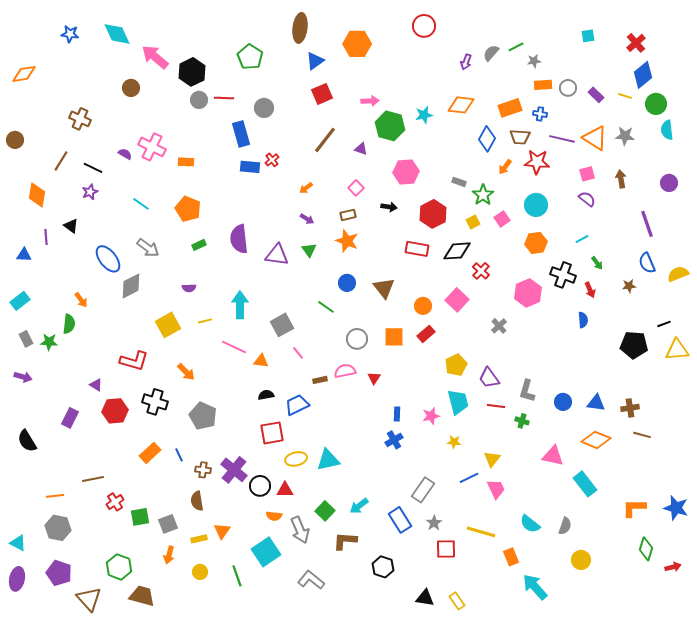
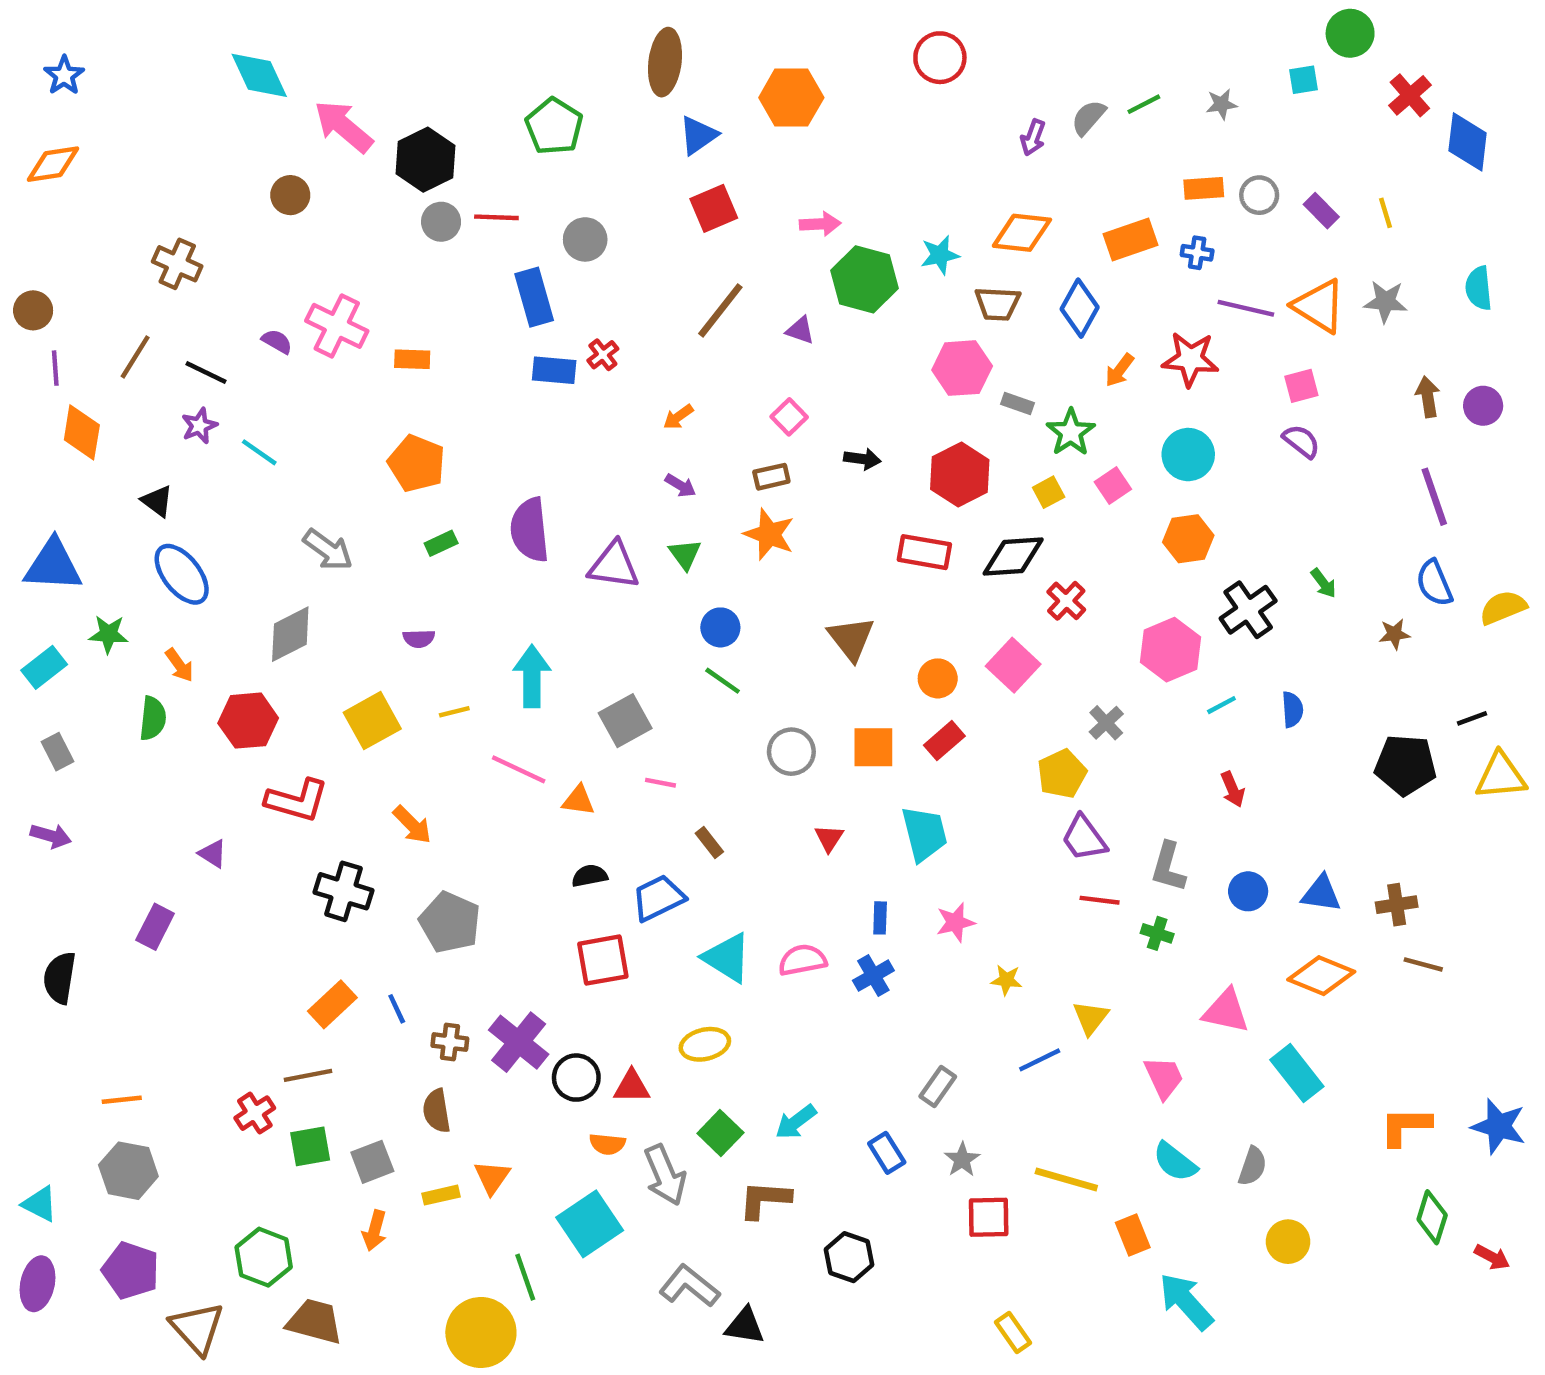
blue star: (70, 34) -> (64, 75), moved, turned 30
gray star: (534, 61) -> (1221, 104), moved
blue diamond: (643, 75) -> (1468, 142), moved, turned -44
yellow line: (625, 96) -> (1386, 213), turned 56
green circle: (656, 104) -> (1350, 33), moved
brown trapezoid: (520, 137) -> (998, 304), moved
pink hexagon: (406, 172) -> (962, 368), moved
brown arrow: (621, 179) -> (1428, 397), moved
cyan line: (141, 204) -> (259, 452), moved
purple line: (46, 237) -> (55, 368), moved
cyan line: (582, 239) -> (1221, 705), moved
blue triangle: (24, 255) -> (53, 565), size x1.8
blue ellipse: (108, 259) -> (182, 574), moved
black cross: (563, 275) -> (1248, 610), turned 35
blue circle: (347, 283) -> (720, 627), moved
red arrow: (590, 290) -> (1233, 789), moved
green star: (49, 342) -> (108, 634), moved
pink line: (298, 353) -> (661, 783), turned -40
yellow pentagon: (456, 365) -> (1062, 774), moved
pink semicircle: (345, 371) -> (802, 960), moved
brown rectangle: (320, 380) -> (709, 843), turned 64
cyan trapezoid: (458, 402) -> (924, 834), moved
red hexagon: (115, 411) -> (248, 721), moved
black semicircle: (27, 441) -> (60, 978), turned 40
yellow ellipse: (296, 459) -> (705, 1044), moved
cyan triangle: (328, 460) -> (727, 958), moved, turned 45
brown line: (93, 479) -> (308, 1075), moved
pink trapezoid: (496, 489) -> (1164, 1078), moved
gray rectangle: (423, 490) -> (938, 1086), size x0.7
blue rectangle: (400, 520) -> (887, 1153), size x0.7
red arrow: (673, 567) -> (1492, 1257), turned 42
yellow circle: (200, 572) -> (481, 1333), moved, size x2.0
black triangle: (425, 598) -> (745, 1326), moved

